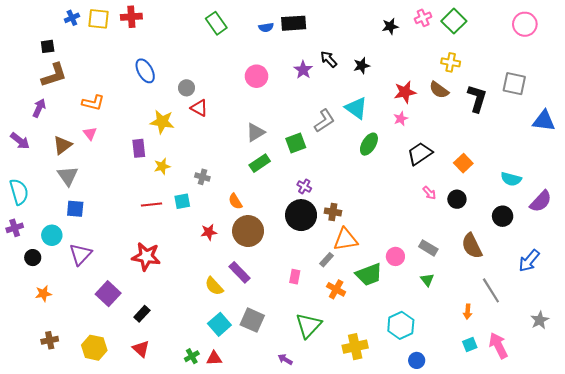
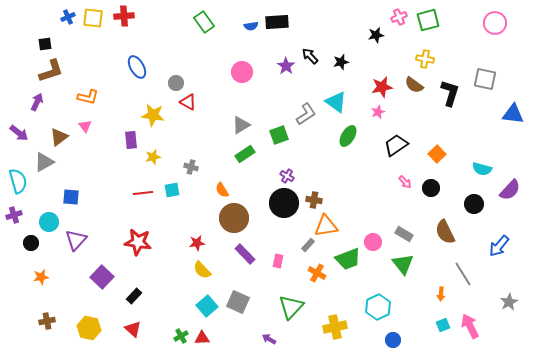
green square: (454, 21) -> (428, 20), turned 30
black star: (390, 26) -> (376, 35), moved
gray triangle: (68, 176) -> (44, 162), moved, turned 35
red star: (209, 232) -> (197, 243), moved
purple rectangle: (240, 272) -> (245, 254), moved
green triangle: (427, 280) -> (403, 264), size x1.6

